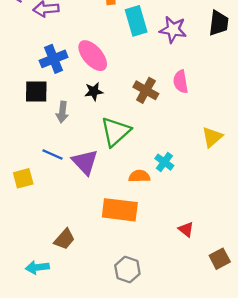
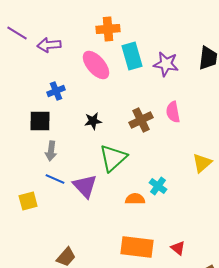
pink ellipse: (93, 56) -> (96, 65), moved
blue cross: (54, 59) -> (56, 91), size x0.7
brown cross: (146, 90) -> (141, 120), turned 35
gray arrow: (62, 112) -> (51, 151), moved
orange rectangle: (120, 210) -> (137, 247), moved

